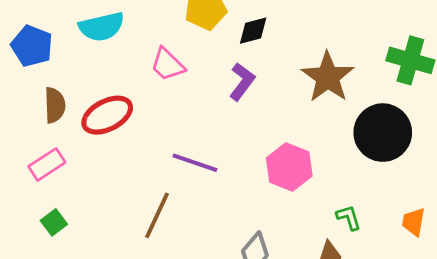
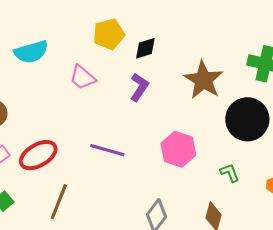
red ellipse: (107, 115) -> (38, 155), moved
brown line: (157, 215) -> (59, 202), moved
green L-shape: (349, 218) -> (230, 173), moved

